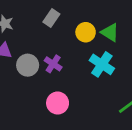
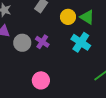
pink circle: (58, 103) -> (41, 80), moved

